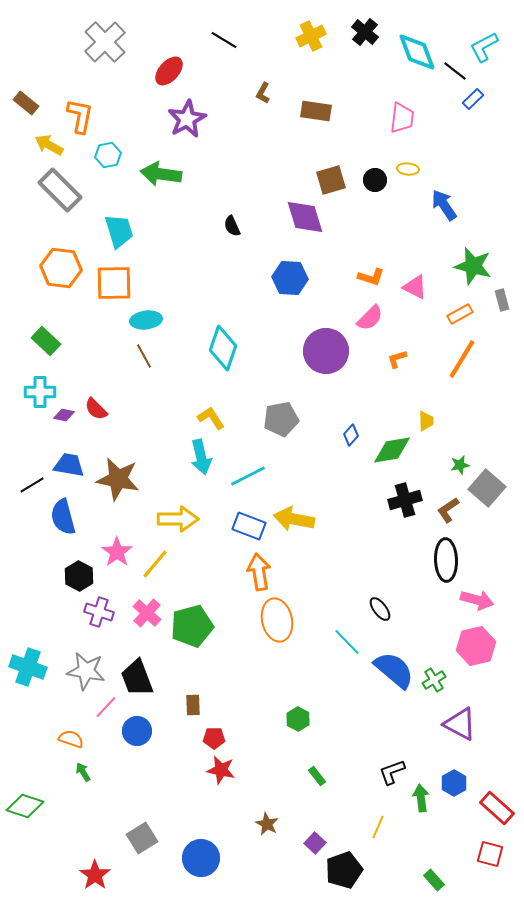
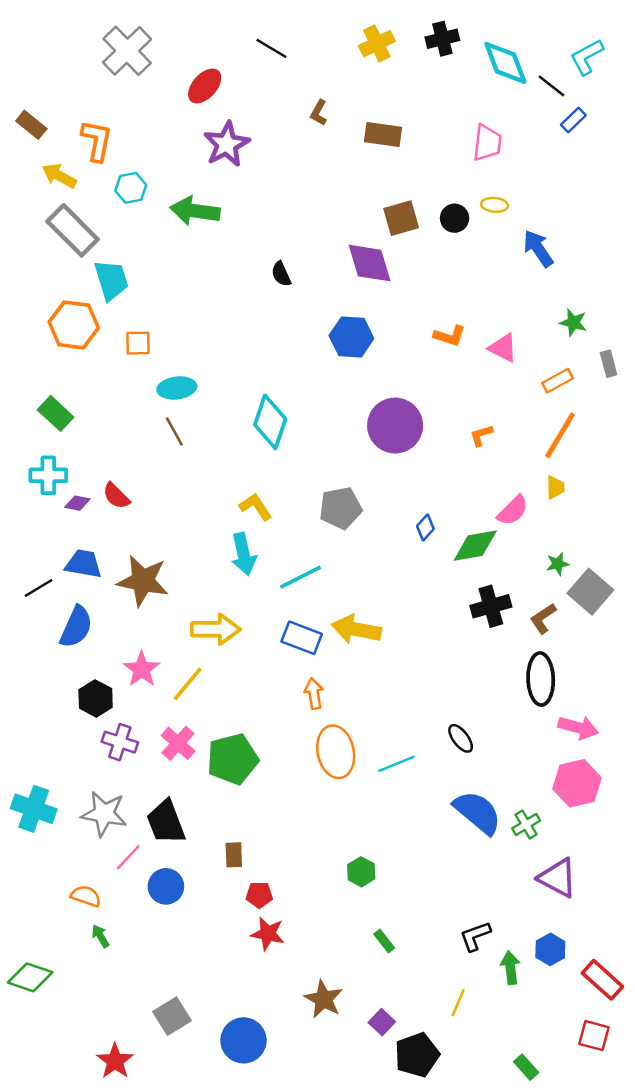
black cross: (365, 32) -> (442, 39), turned 36
cyan trapezoid: (119, 231) -> (111, 280), moved
green star: (473, 266) -> (573, 322), size x0.6
orange square: (114, 283) -> (138, 343), size x0.6
pink semicircle: (370, 318) -> (513, 510), moved
yellow trapezoid: (426, 421) -> (555, 487), moved
blue semicircle: (63, 517) -> (76, 627), turned -141
orange arrow: (259, 572) -> (314, 694), size x0.7
cyan line: (347, 642) -> (396, 764), moved, turned -68
brown star: (267, 824) -> (324, 999), size x1.4

